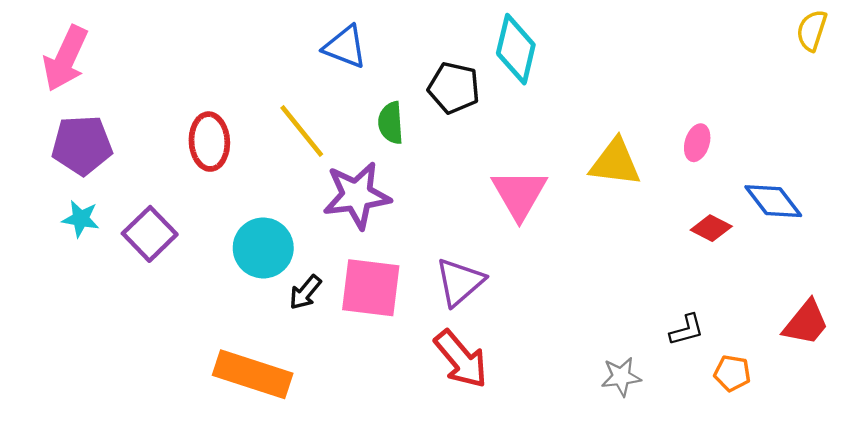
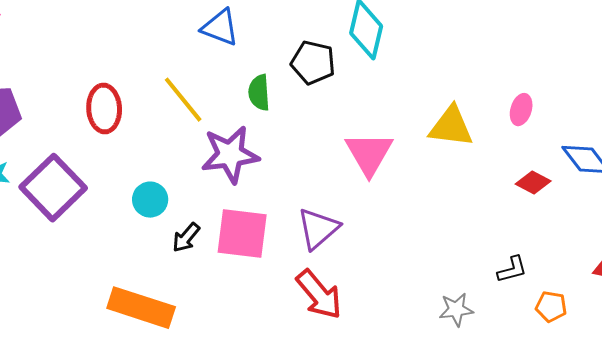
purple square: (150, 234) -> (53, 188), size x1.4
cyan circle: (263, 248) -> (150, 200), size x0.7

